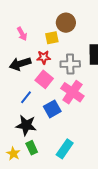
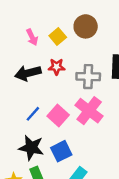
yellow square: (52, 38) -> (58, 37), moved, turned -32
pink square: (44, 79) -> (58, 116), moved
blue square: (52, 109) -> (61, 151), moved

